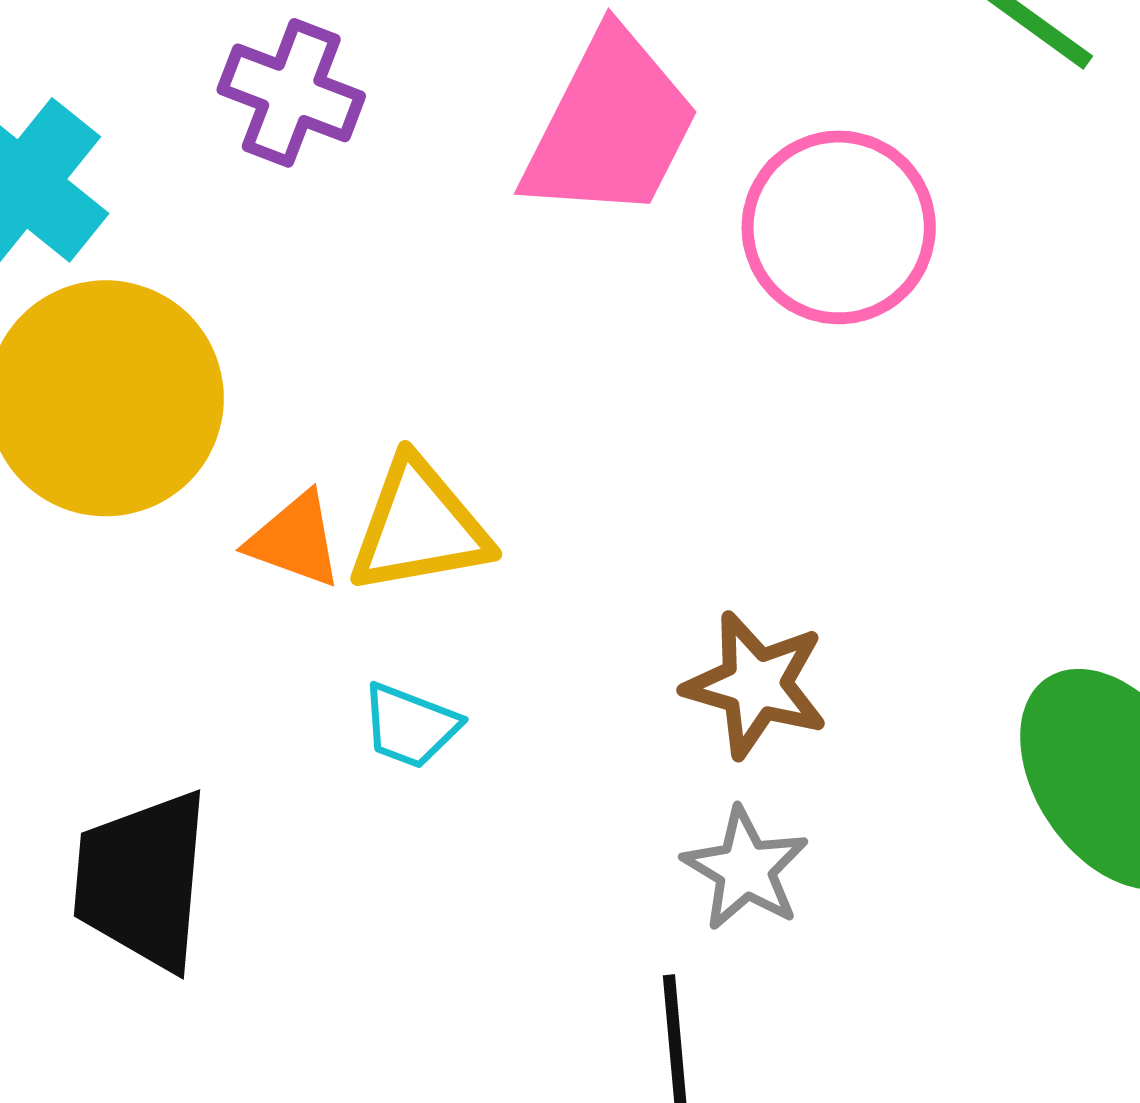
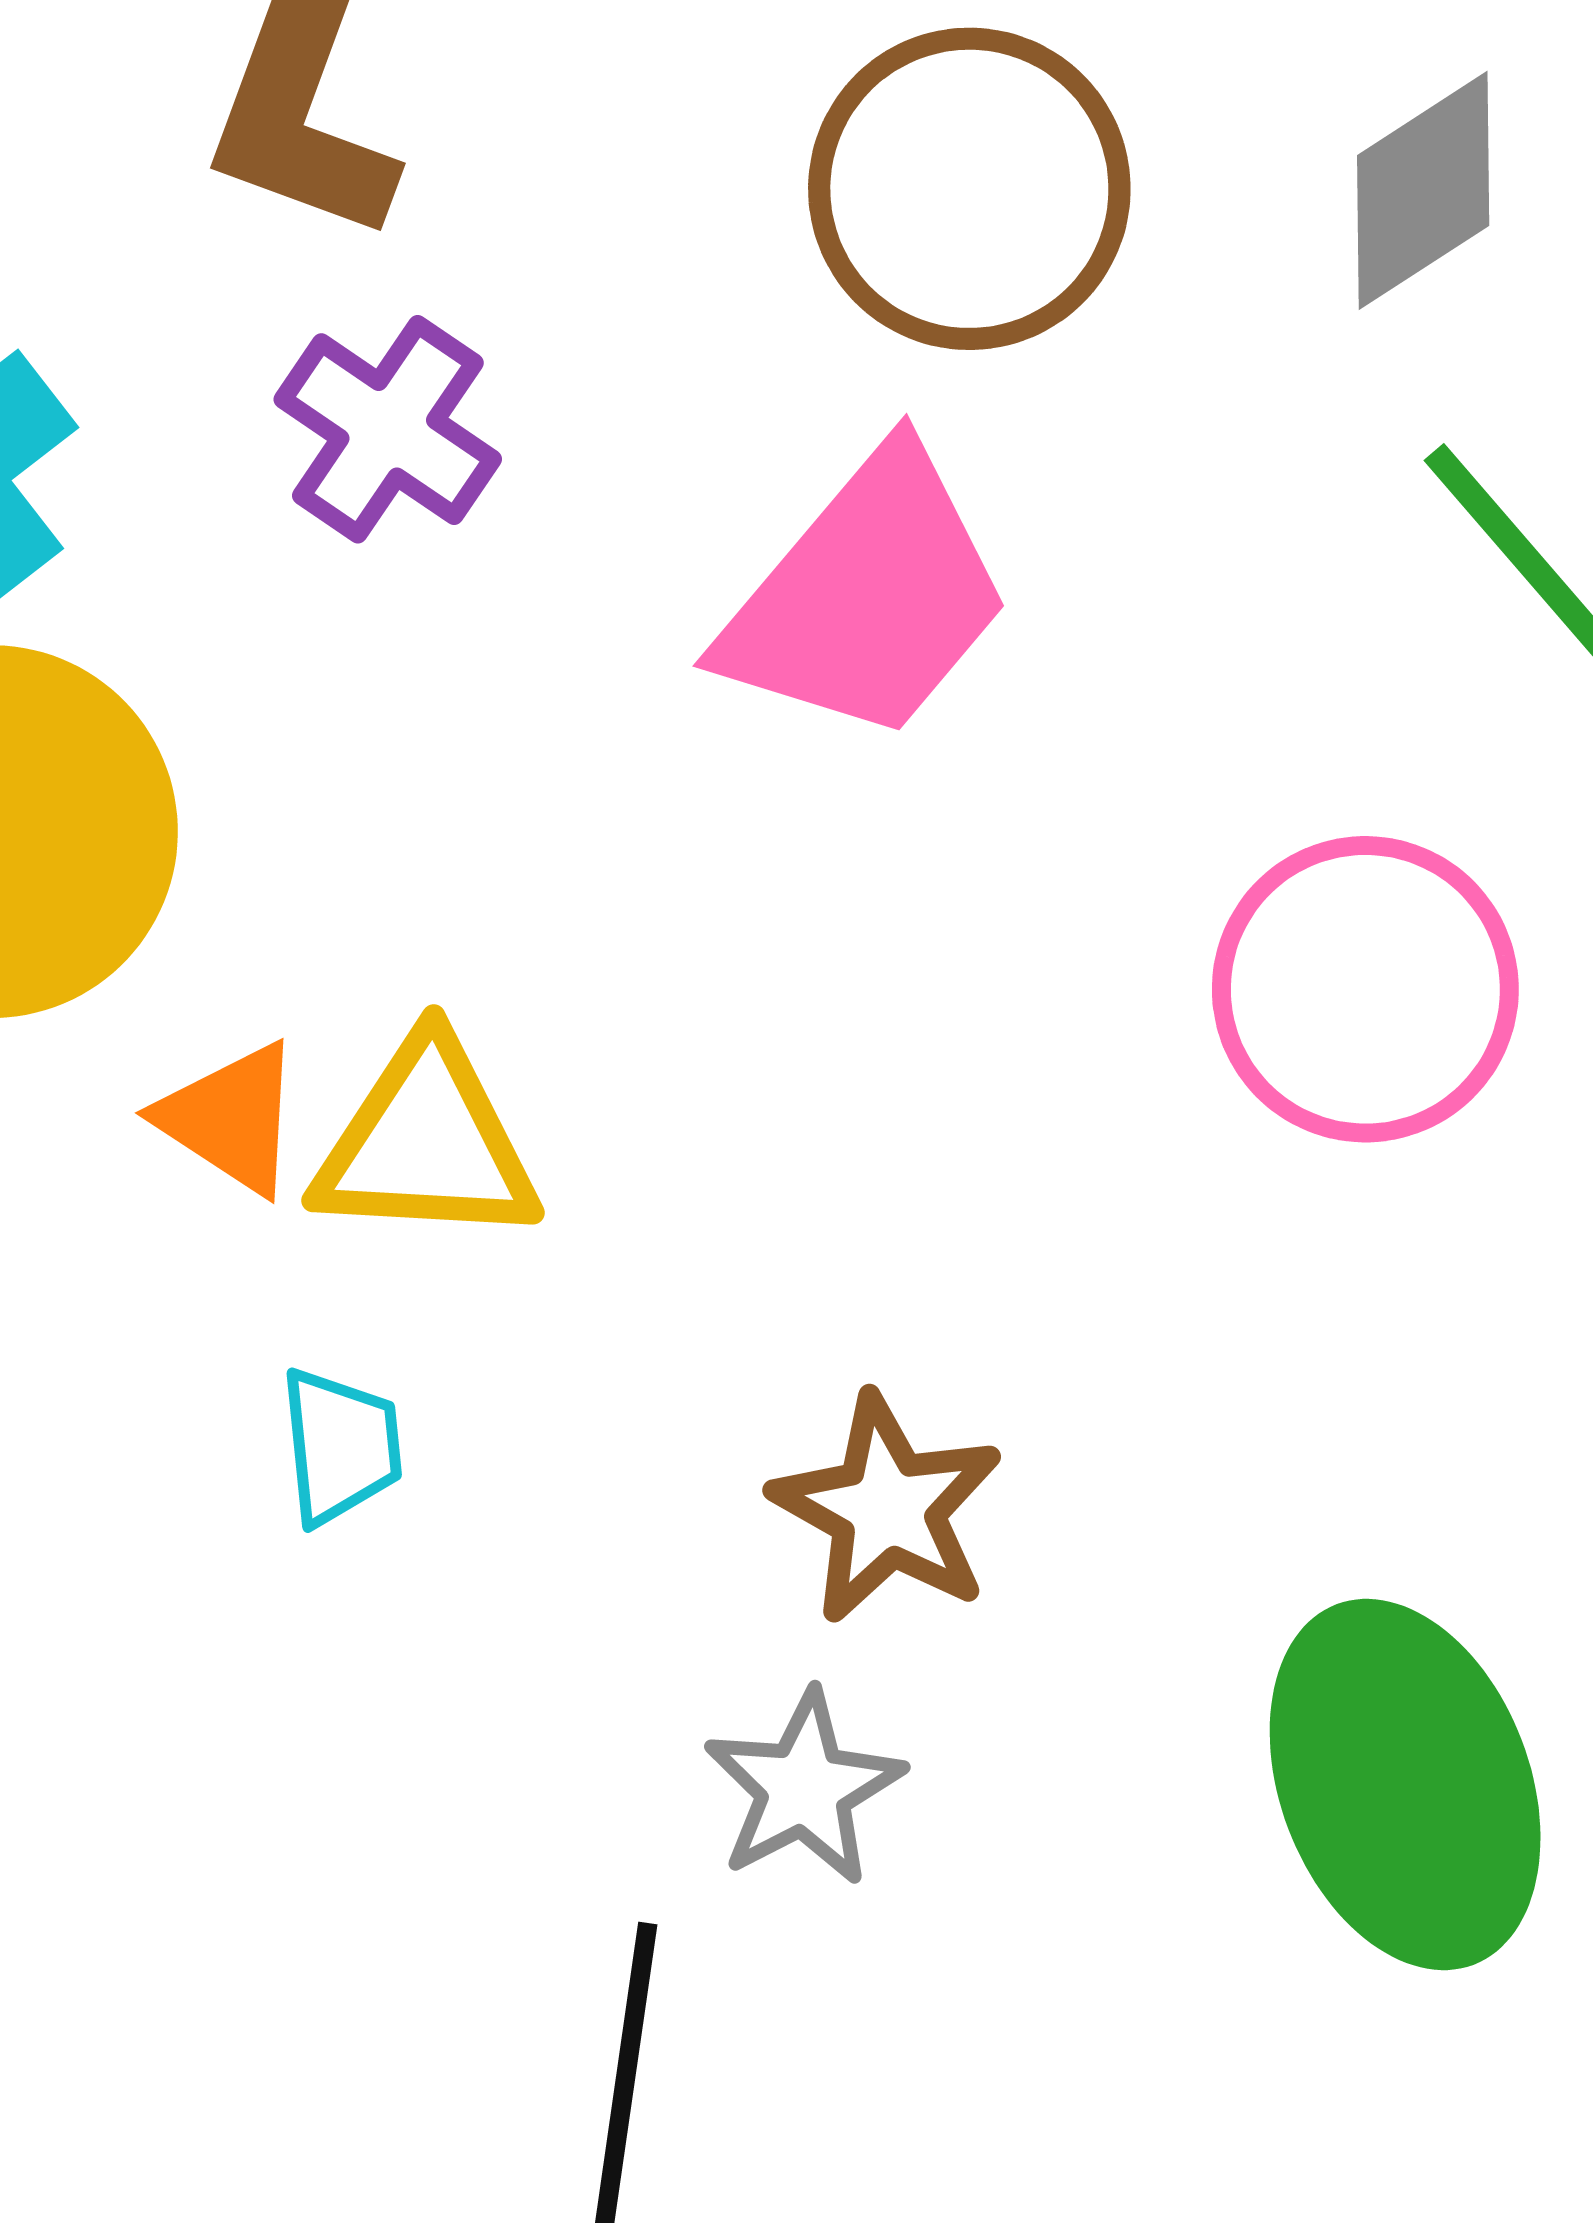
pink circle: (839, 227) -> (1365, 989), moved
cyan trapezoid: (410, 726) -> (341, 1446), turned -130

